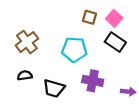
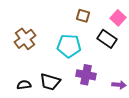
pink square: (114, 18) -> (118, 18), moved
black semicircle: (25, 75) -> (24, 85), moved

